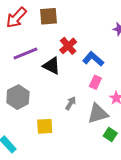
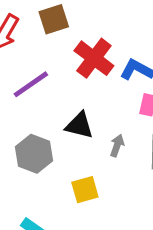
red cross: (68, 46) -> (94, 58), size x1.4
black triangle: (52, 66) -> (79, 125), moved

